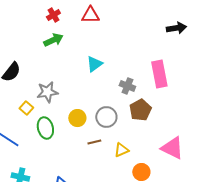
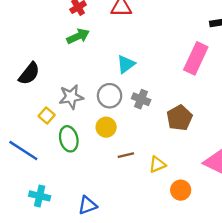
pink rectangle: (159, 74) -> (196, 58), moved, turned 36
gray cross: (127, 86) -> (141, 99), moved
gray circle: (106, 117) -> (110, 96), moved

